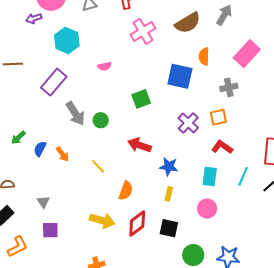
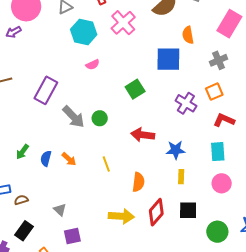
cyan hexagon: (67, 41) -> (84, 32), moved
yellow line: (98, 166) -> (106, 164), turned 35

